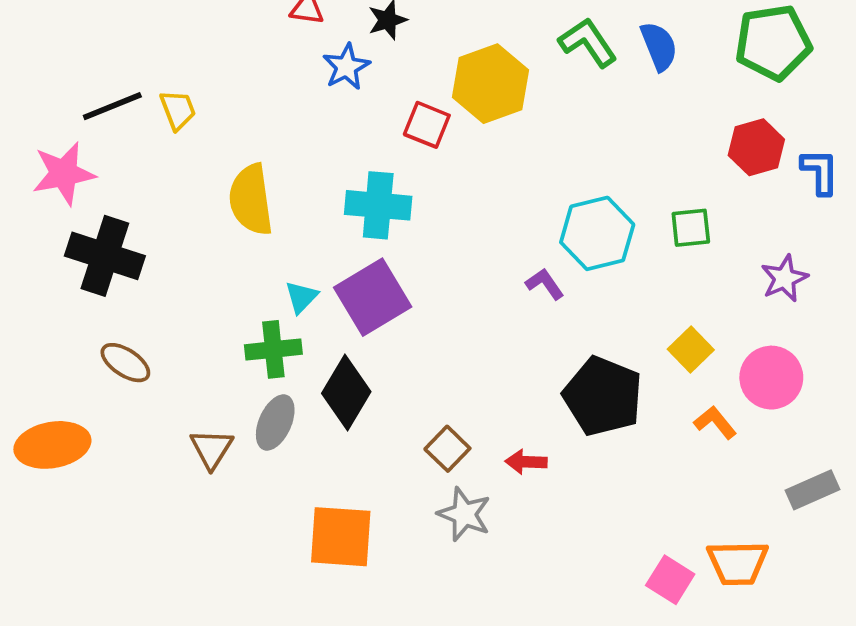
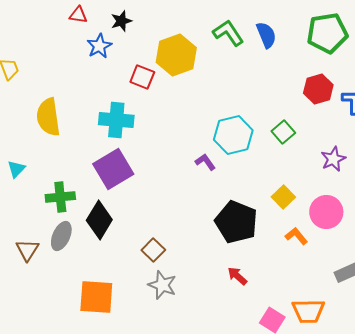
green square: (691, 228) -> (283, 132), turned -35
cyan triangle: (301, 297) -> (16, 169), moved
red arrow: (526, 462) -> (237, 276), moved, turned 40

